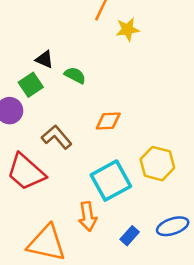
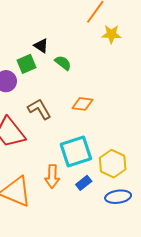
yellow hexagon: (157, 164) -> (113, 164), moved
blue rectangle: (130, 236) -> (84, 183), moved

